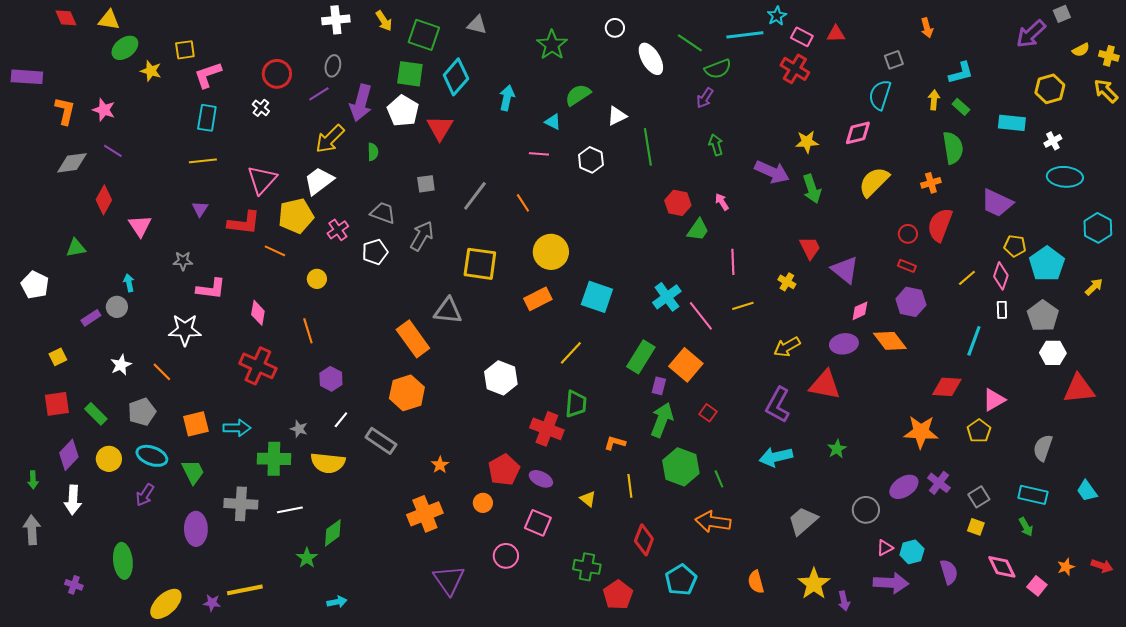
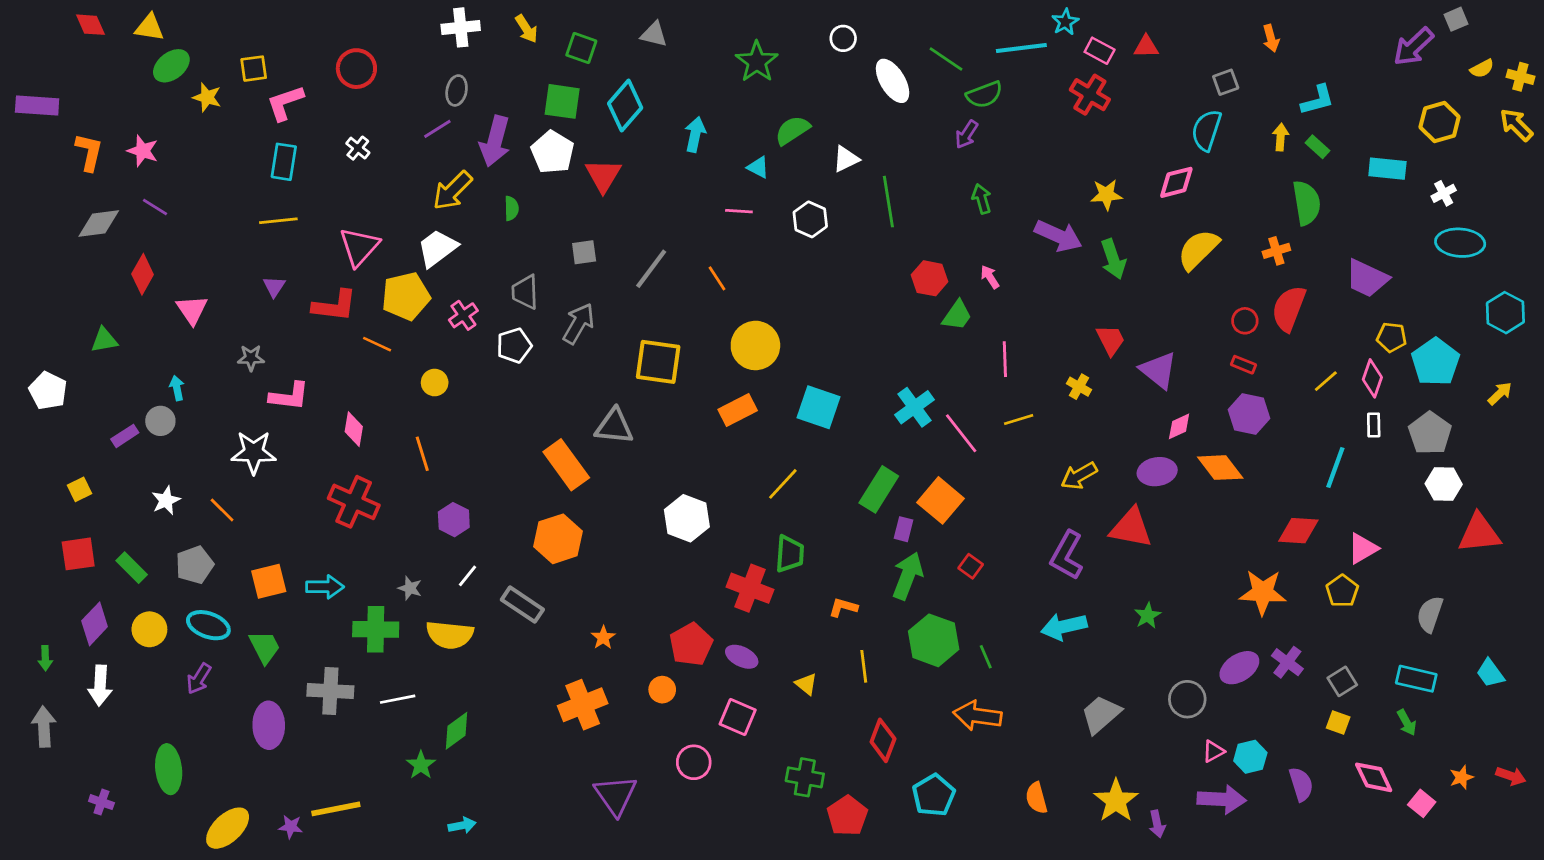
green square: (424, 35) -> (581, 48), size x0.7
red circle: (277, 74) -> (356, 69), moved
gray trapezoid: (383, 213) -> (525, 292), turned -112

